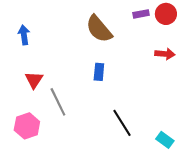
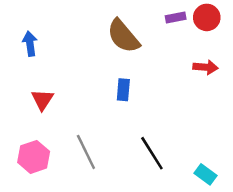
gray line: (58, 102) -> (86, 152), moved

